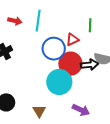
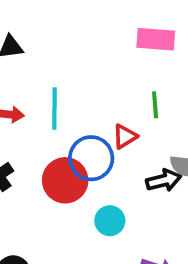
red circle: (70, 64) -> (65, 180), moved
cyan circle: (59, 82) -> (110, 221), size x0.6

